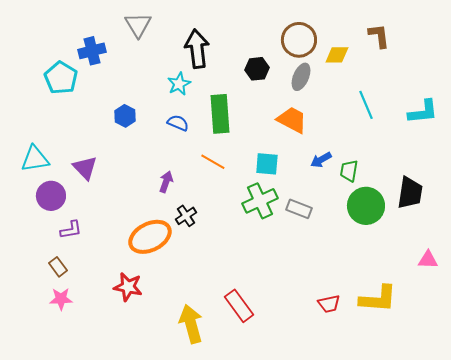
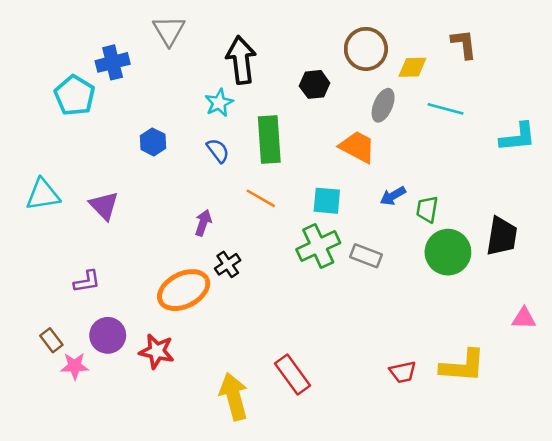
gray ellipse: (301, 77) -> (383, 105), moved
cyan line: (366, 105) -> (445, 109), moved, turned -52
blue semicircle: (178, 123) -> (218, 151), turned 30
purple circle: (51, 196) -> (108, 335), moved
brown rectangle: (58, 267) -> (51, 340), moved

